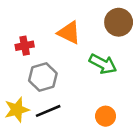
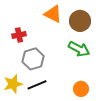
brown circle: (119, 22) -> (80, 21), moved
orange triangle: (69, 33) -> (53, 14), moved

